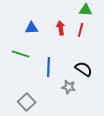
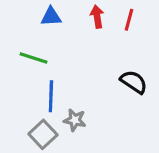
blue line: (49, 67) -> (51, 96), moved
gray star: (69, 87) -> (75, 120), moved

